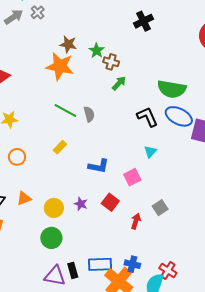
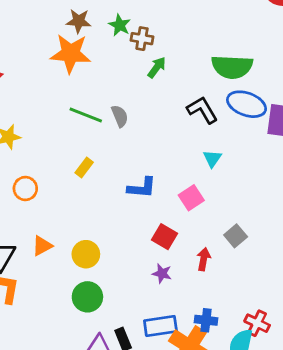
purple star: (81, 204) -> (162, 274), moved

